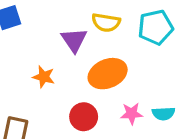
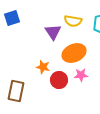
orange star: (44, 77) -> (43, 67), moved
pink star: (132, 114) -> (81, 75), moved

